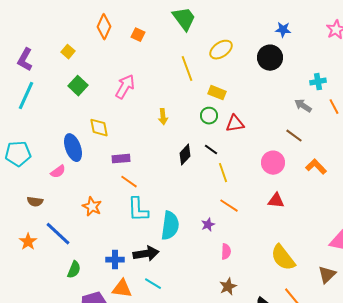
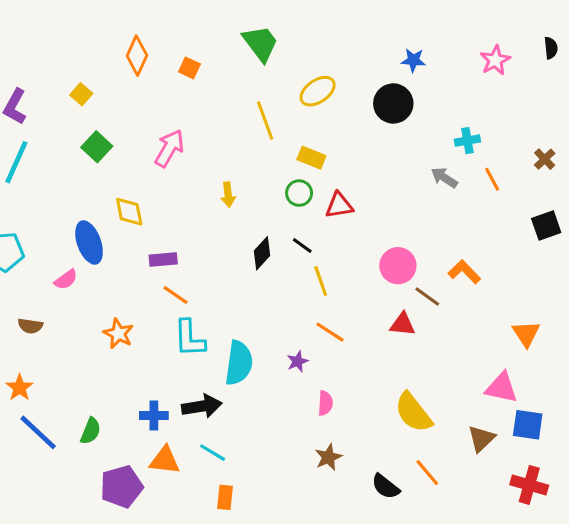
brown line: (294, 136) -> (427, 297), moved
blue line: (58, 234) -> (38, 432), moved

